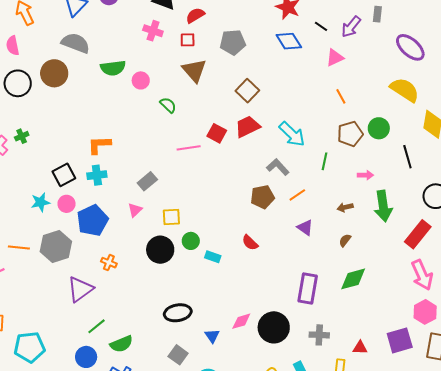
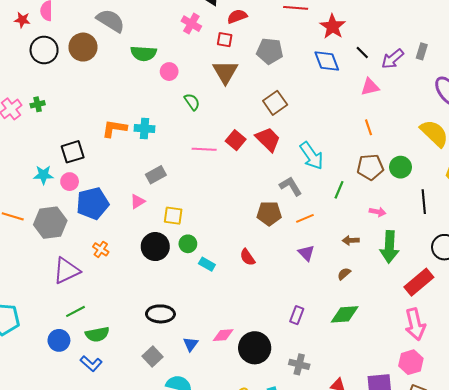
red trapezoid: (247, 127) -> (268, 139), turned 60
cyan cross: (97, 175) -> (145, 128), moved
purple rectangle: (308, 288) -> (297, 315), size x0.6

